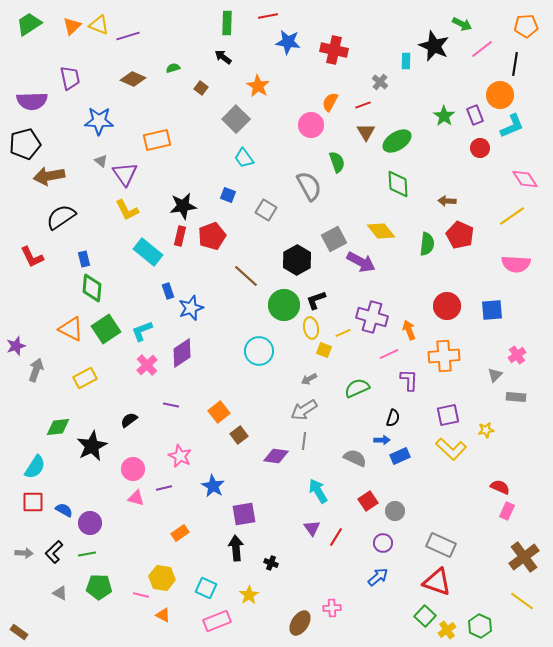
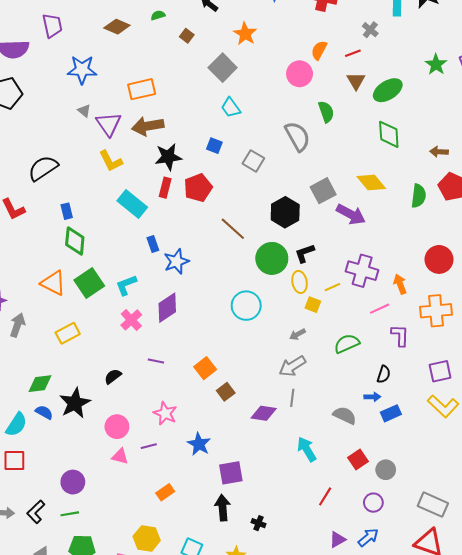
brown arrow: (49, 176) -> (148, 126), moved
blue semicircle: (64, 510) -> (44, 412), moved
purple triangle: (312, 528) -> (337, 539), moved, turned 36

